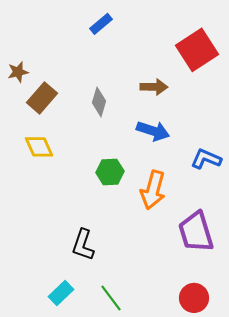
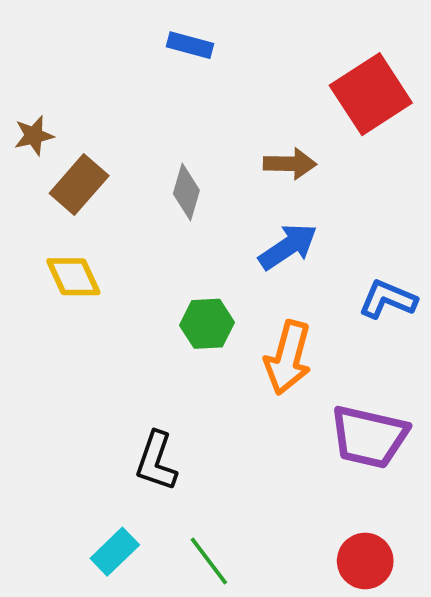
blue rectangle: (101, 24) -> (190, 45), turned 55
blue arrow: (153, 131) -> (288, 247), turned -52
purple trapezoid: (196, 232) -> (369, 437), turned -60

